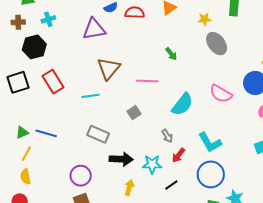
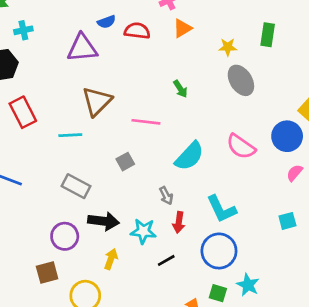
red arrow: (178, 155) -> (179, 222), turned -35
purple circle: (81, 176) -> (65, 236), moved

